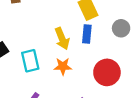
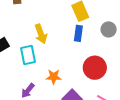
yellow arrow: (62, 39) -> (41, 34), moved
orange star: (63, 66) -> (54, 77), moved

